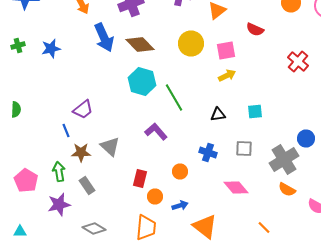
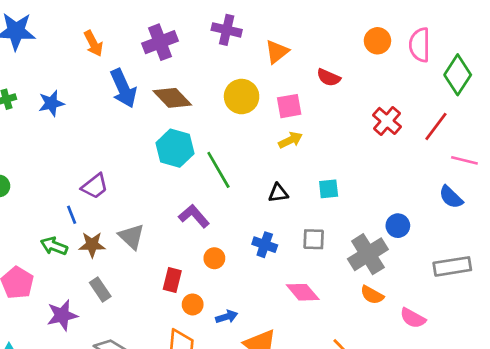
green arrow: (59, 172) -> (54, 246), moved, turned -60
orange circle: (180, 172) -> (214, 258), moved

